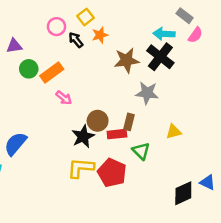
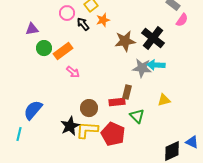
cyan arrow: (164, 34) -> (156, 65), moved
brown circle: (98, 121) -> (89, 108), moved
black star: (83, 136) -> (70, 126), moved

